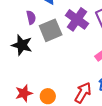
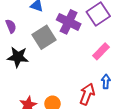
purple semicircle: (31, 17) -> (11, 26), moved

